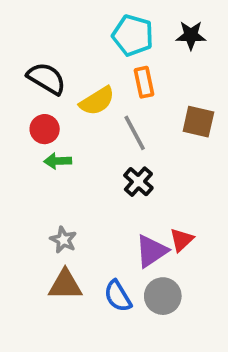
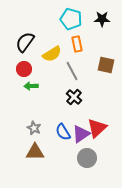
black semicircle: (46, 78) -> (25, 42), turned -85
red triangle: (182, 240) -> (97, 128), size x1.5
blue semicircle: (118, 296) -> (63, 132), moved

